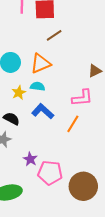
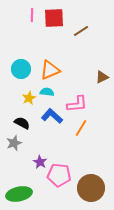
brown line: (54, 35) -> (81, 31), moved
pink L-shape: (82, 98) -> (77, 104), moved

